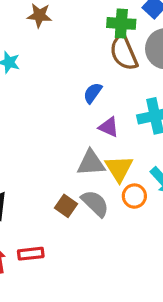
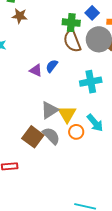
purple triangle: (109, 127) -> (36, 70), moved
gray triangle: (91, 163) -> (49, 110), turned -30
brown square: (66, 206) -> (33, 137), size x1.5

